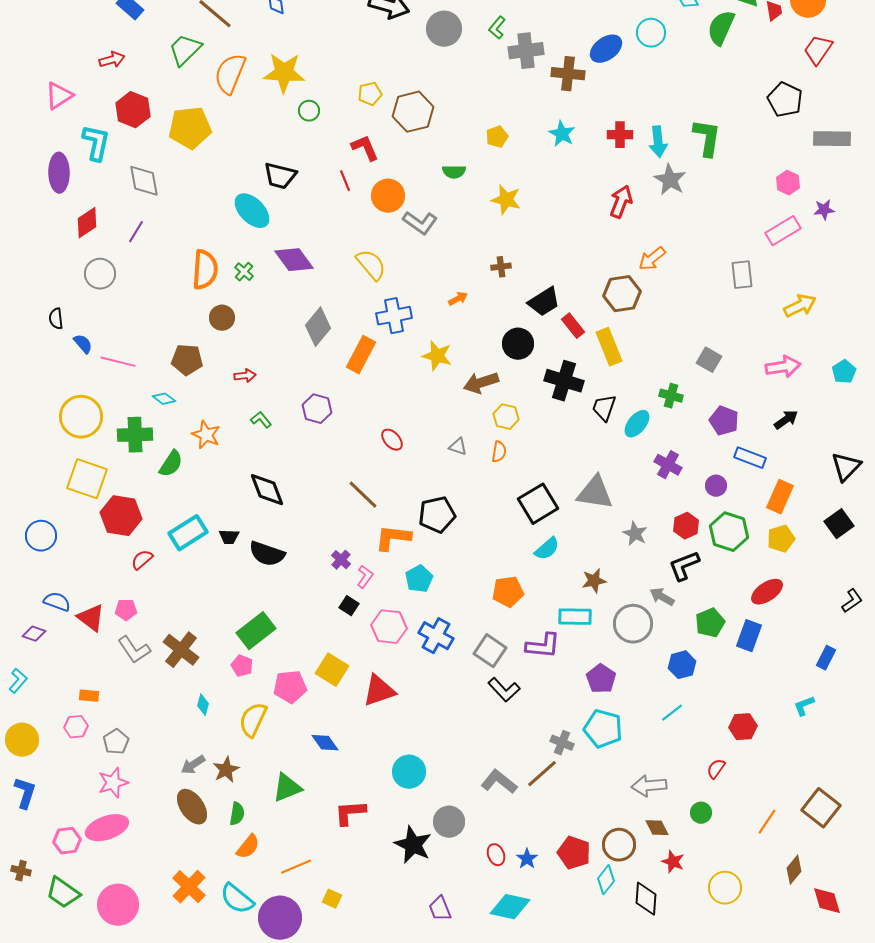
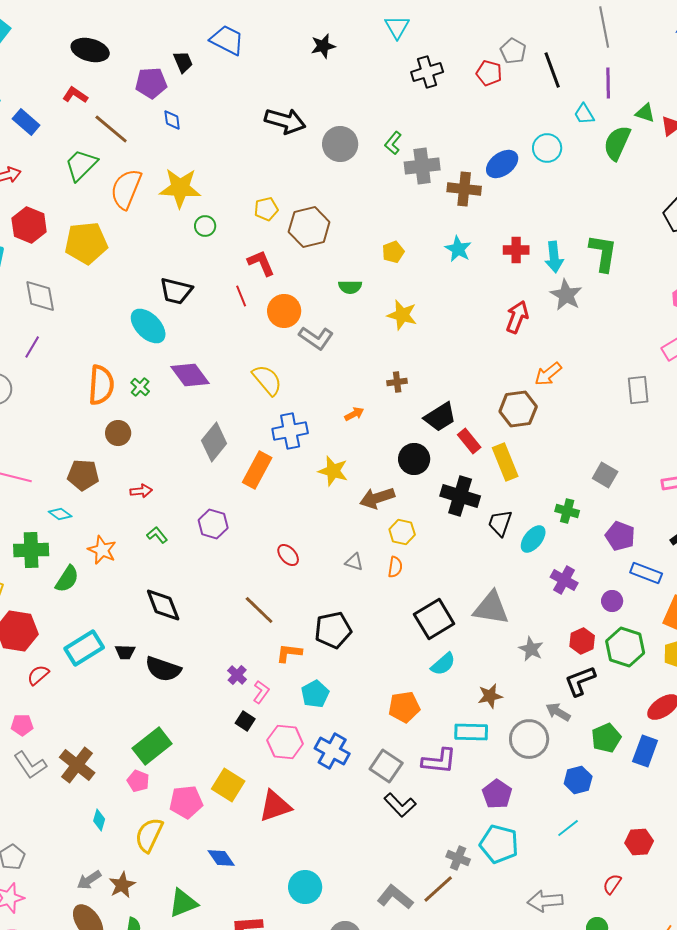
orange L-shape: (393, 538) -> (289, 653), size x0.7

